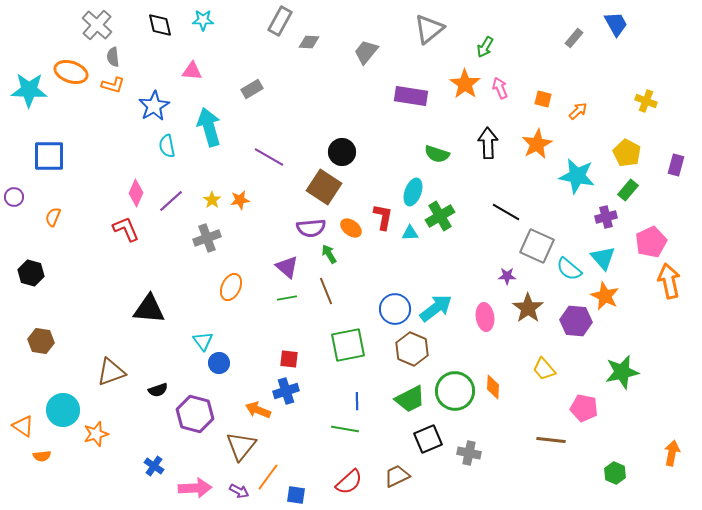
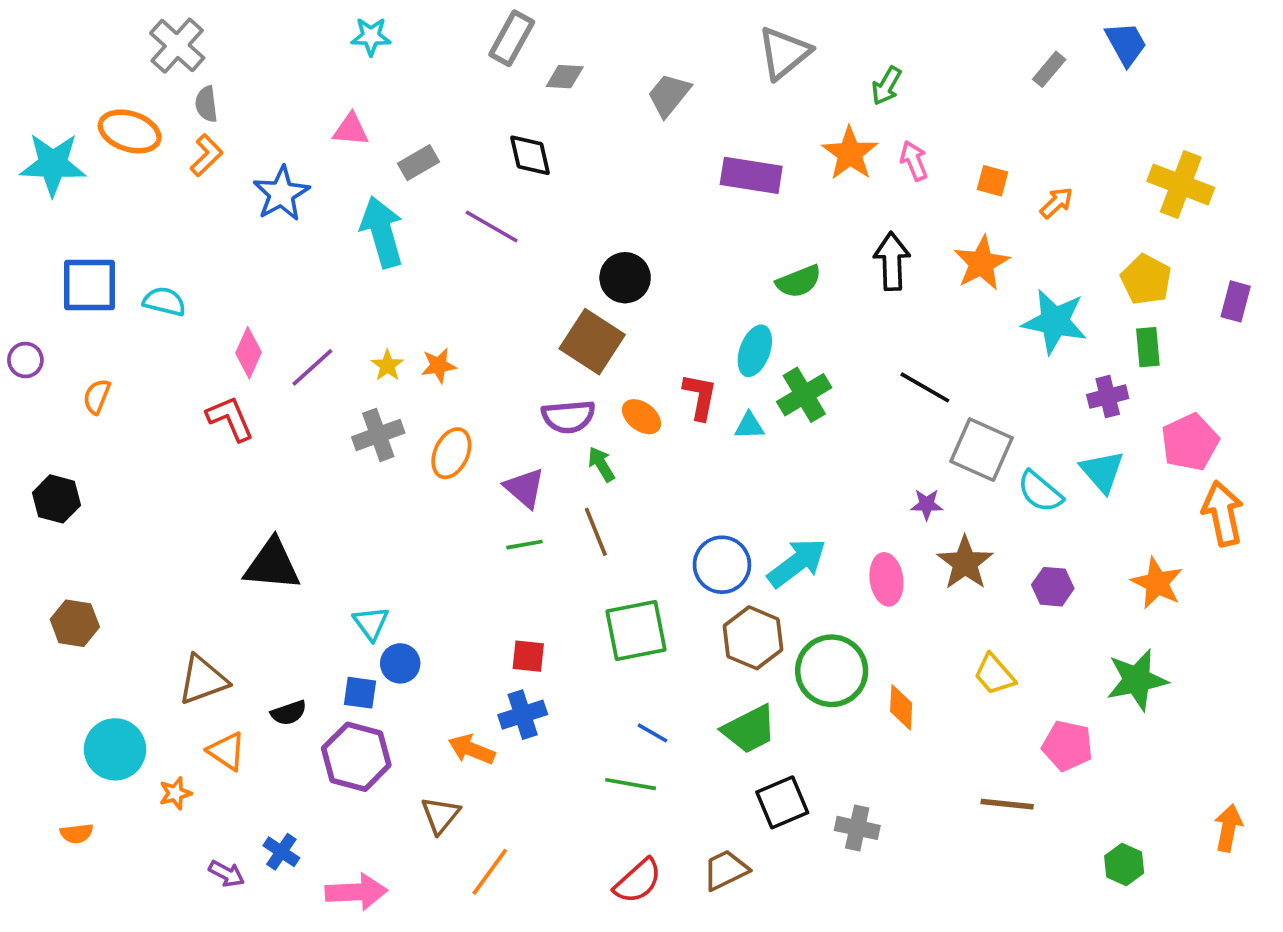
black diamond: (160, 25) -> (530, 155), moved
orange L-shape: (113, 85) -> (206, 155), turned -60
gray rectangle: (252, 89) -> (418, 163), moved
yellow cross: (646, 101) -> (1181, 184), size x1.6
cyan semicircle: (167, 146) -> (164, 301), moved, turned 115
green semicircle: (437, 154) -> (799, 281), turned -40
purple line: (269, 157) -> (492, 227), moved
green rectangle: (628, 190) -> (1148, 347), turned -45
orange ellipse: (231, 287) -> (451, 453), moved
orange star: (605, 296) -> (1157, 583), moved
purple hexagon: (576, 321) -> (1053, 587), size x0.7
green circle: (455, 391) -> (832, 671), moved
blue line: (357, 401) -> (652, 733), turned -60
orange triangle: (23, 426) -> (227, 751), moved
orange star: (96, 434) -> (175, 793), size x0.7
brown triangle: (241, 446) -> (440, 815), size x0.7
purple arrow: (239, 491) -> (227, 874), moved
blue square: (296, 495) -> (360, 693), moved

